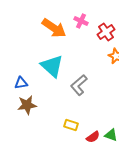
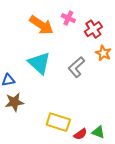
gray L-shape: (79, 85) -> (76, 67), moved
yellow rectangle: (71, 125) -> (58, 122), size x1.6

